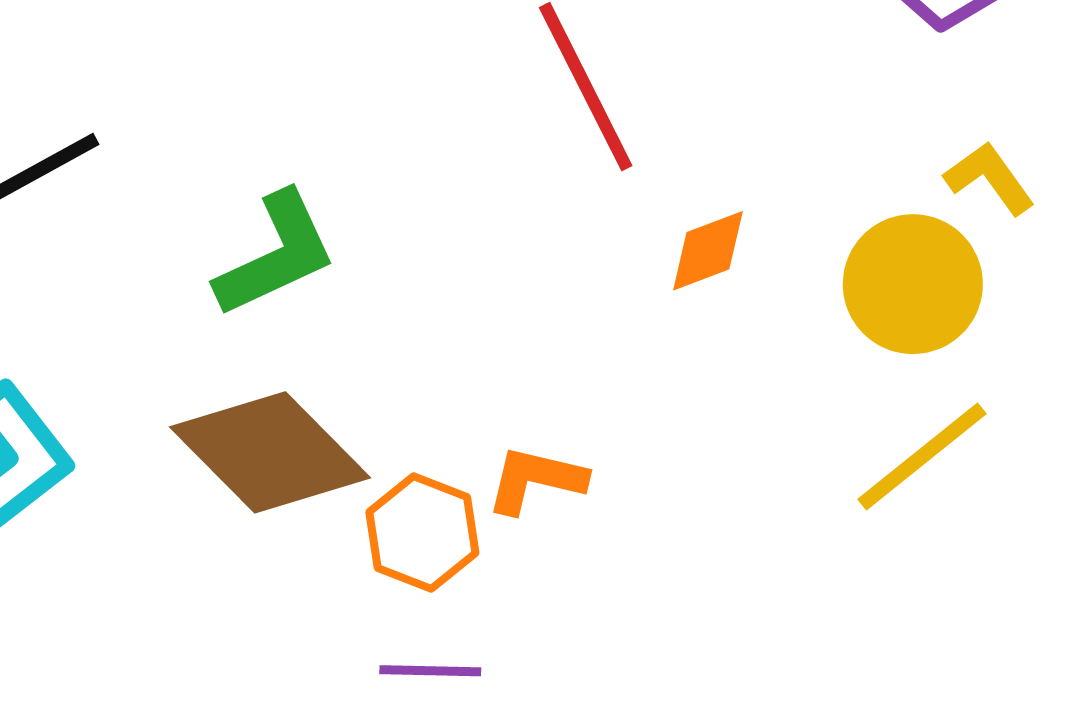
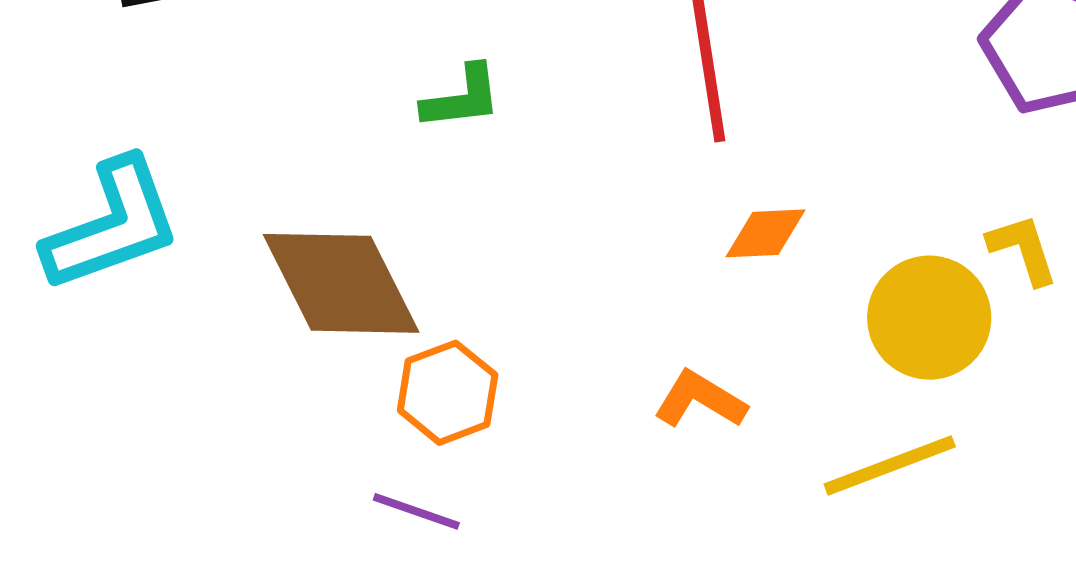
green L-shape: (276, 254) -> (462, 98), moved, size x0.7
orange L-shape: (536, 480) -> (700, 400), moved

